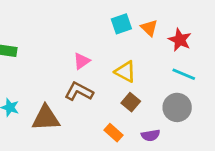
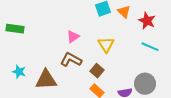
yellow triangle: (125, 72) -> (106, 45), turned 30
brown square: (131, 102) -> (97, 71), moved
gray circle: (177, 107) -> (145, 84), moved

